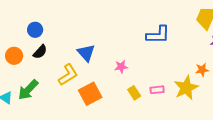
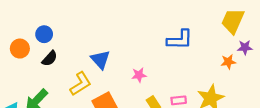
orange circle: (14, 56) -> (20, 49), moved
orange star: (202, 70) -> (228, 62), moved

